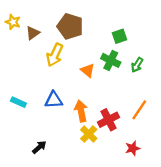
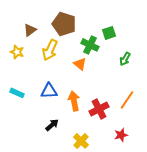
yellow star: (13, 22) -> (17, 52), moved
green cross: (111, 60) -> (90, 45), moved
yellow cross: (89, 134) -> (81, 141), moved
black arrow: (39, 147) -> (52, 125), moved

